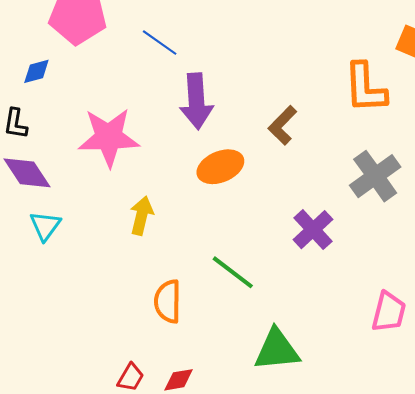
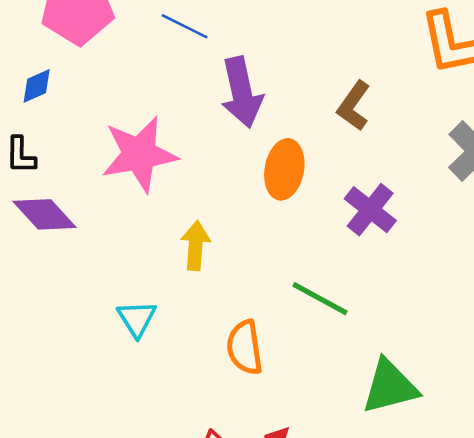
orange ellipse: (220, 167) -> (284, 169), turned -48
cyan triangle: (45, 226) -> (137, 319), moved
purple cross: (313, 230) -> (370, 210), moved

